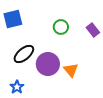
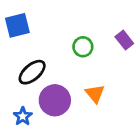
green circle: (61, 27) -> (83, 47), moved
purple circle: (48, 64) -> (55, 100), moved

